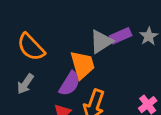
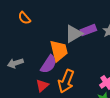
orange semicircle: (31, 47) -> (24, 18), moved, size x0.6
gray arrow: (25, 84) -> (15, 63), turned 35

